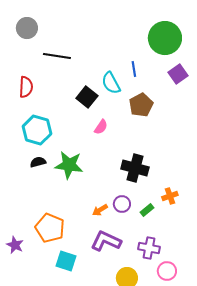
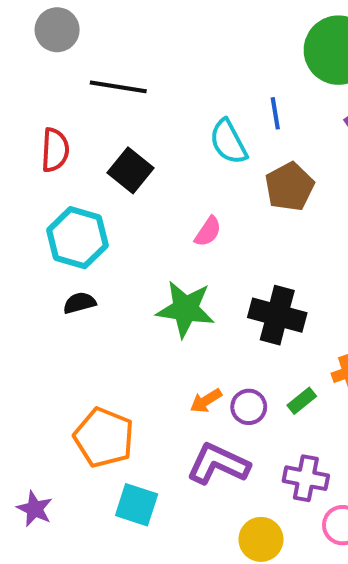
black square: (87, 97) -> (130, 170), moved
green star: (69, 165) -> (186, 309), moved
purple circle: (122, 204) -> (249, 407), moved
purple star: (15, 245) -> (35, 509), moved

